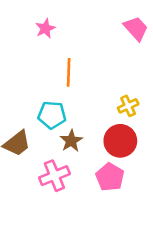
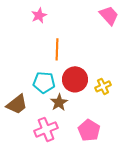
yellow cross: (128, 106) -> (103, 86), moved
red circle: (120, 141) -> (75, 79), moved

